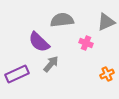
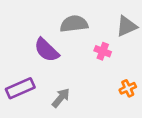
gray arrow: (51, 64) -> (61, 98), moved

